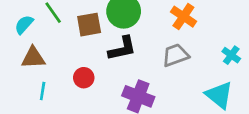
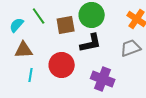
red circle: (84, 78) -> (62, 65), size x1.6

